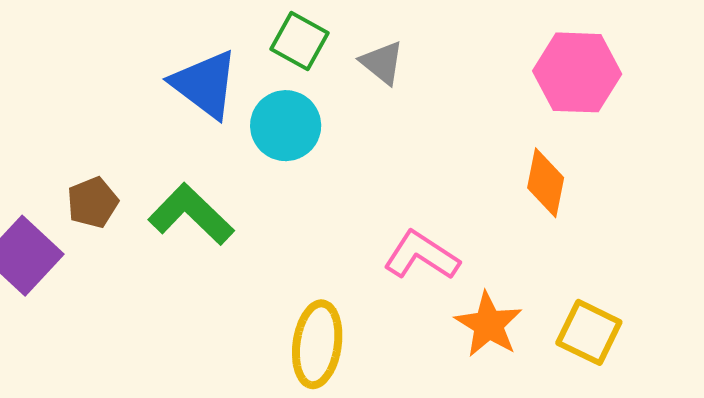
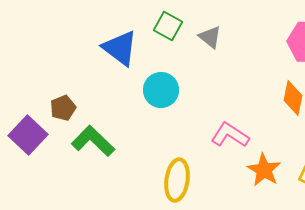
cyan circle: (286, 126) -> (161, 90), moved
green L-shape: (191, 214) -> (93, 141), moved

